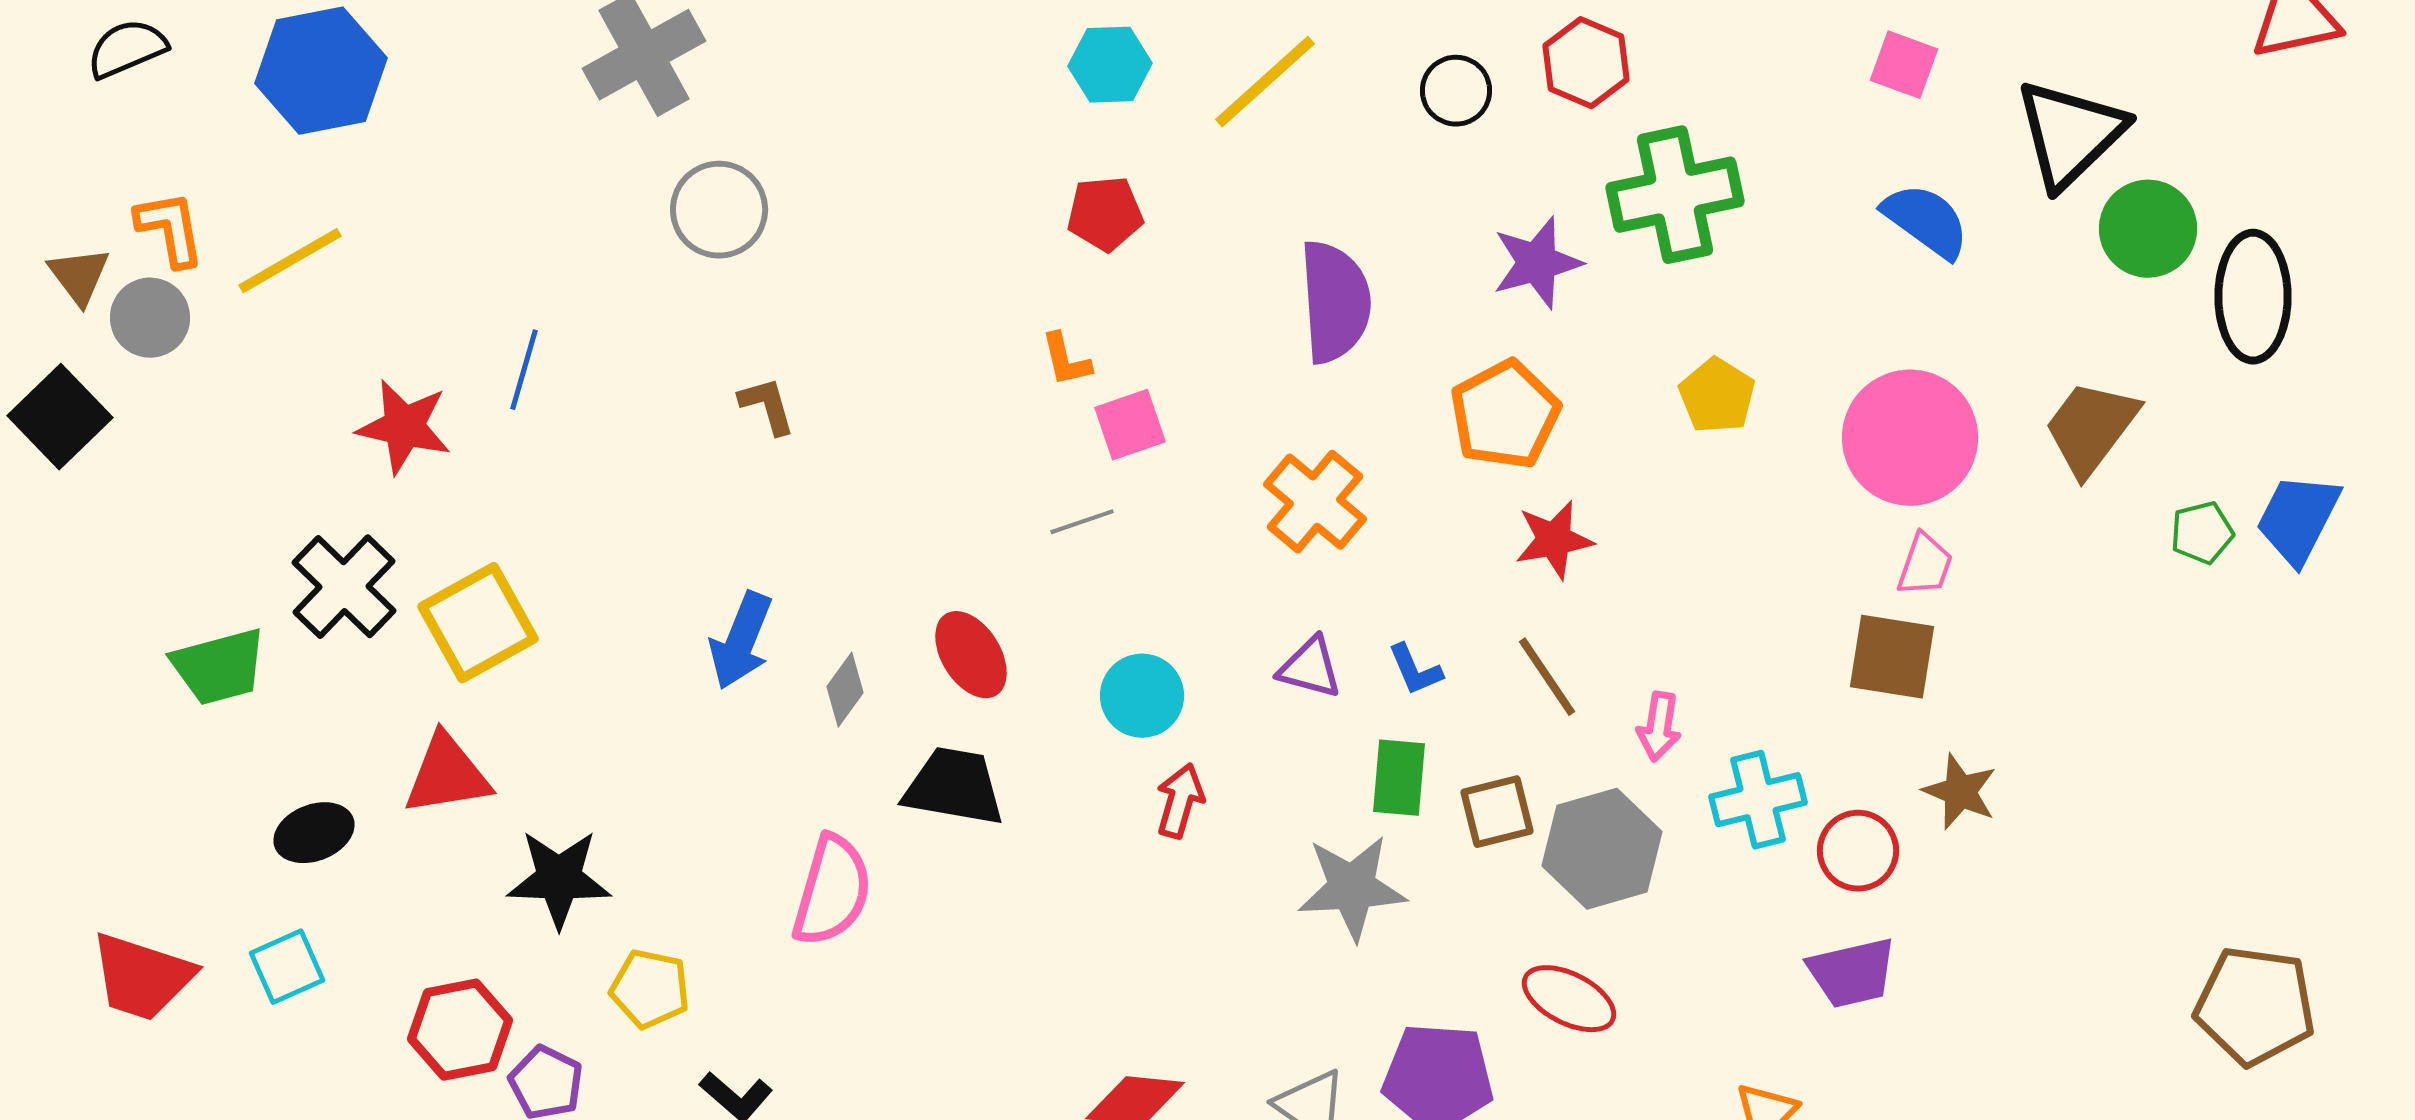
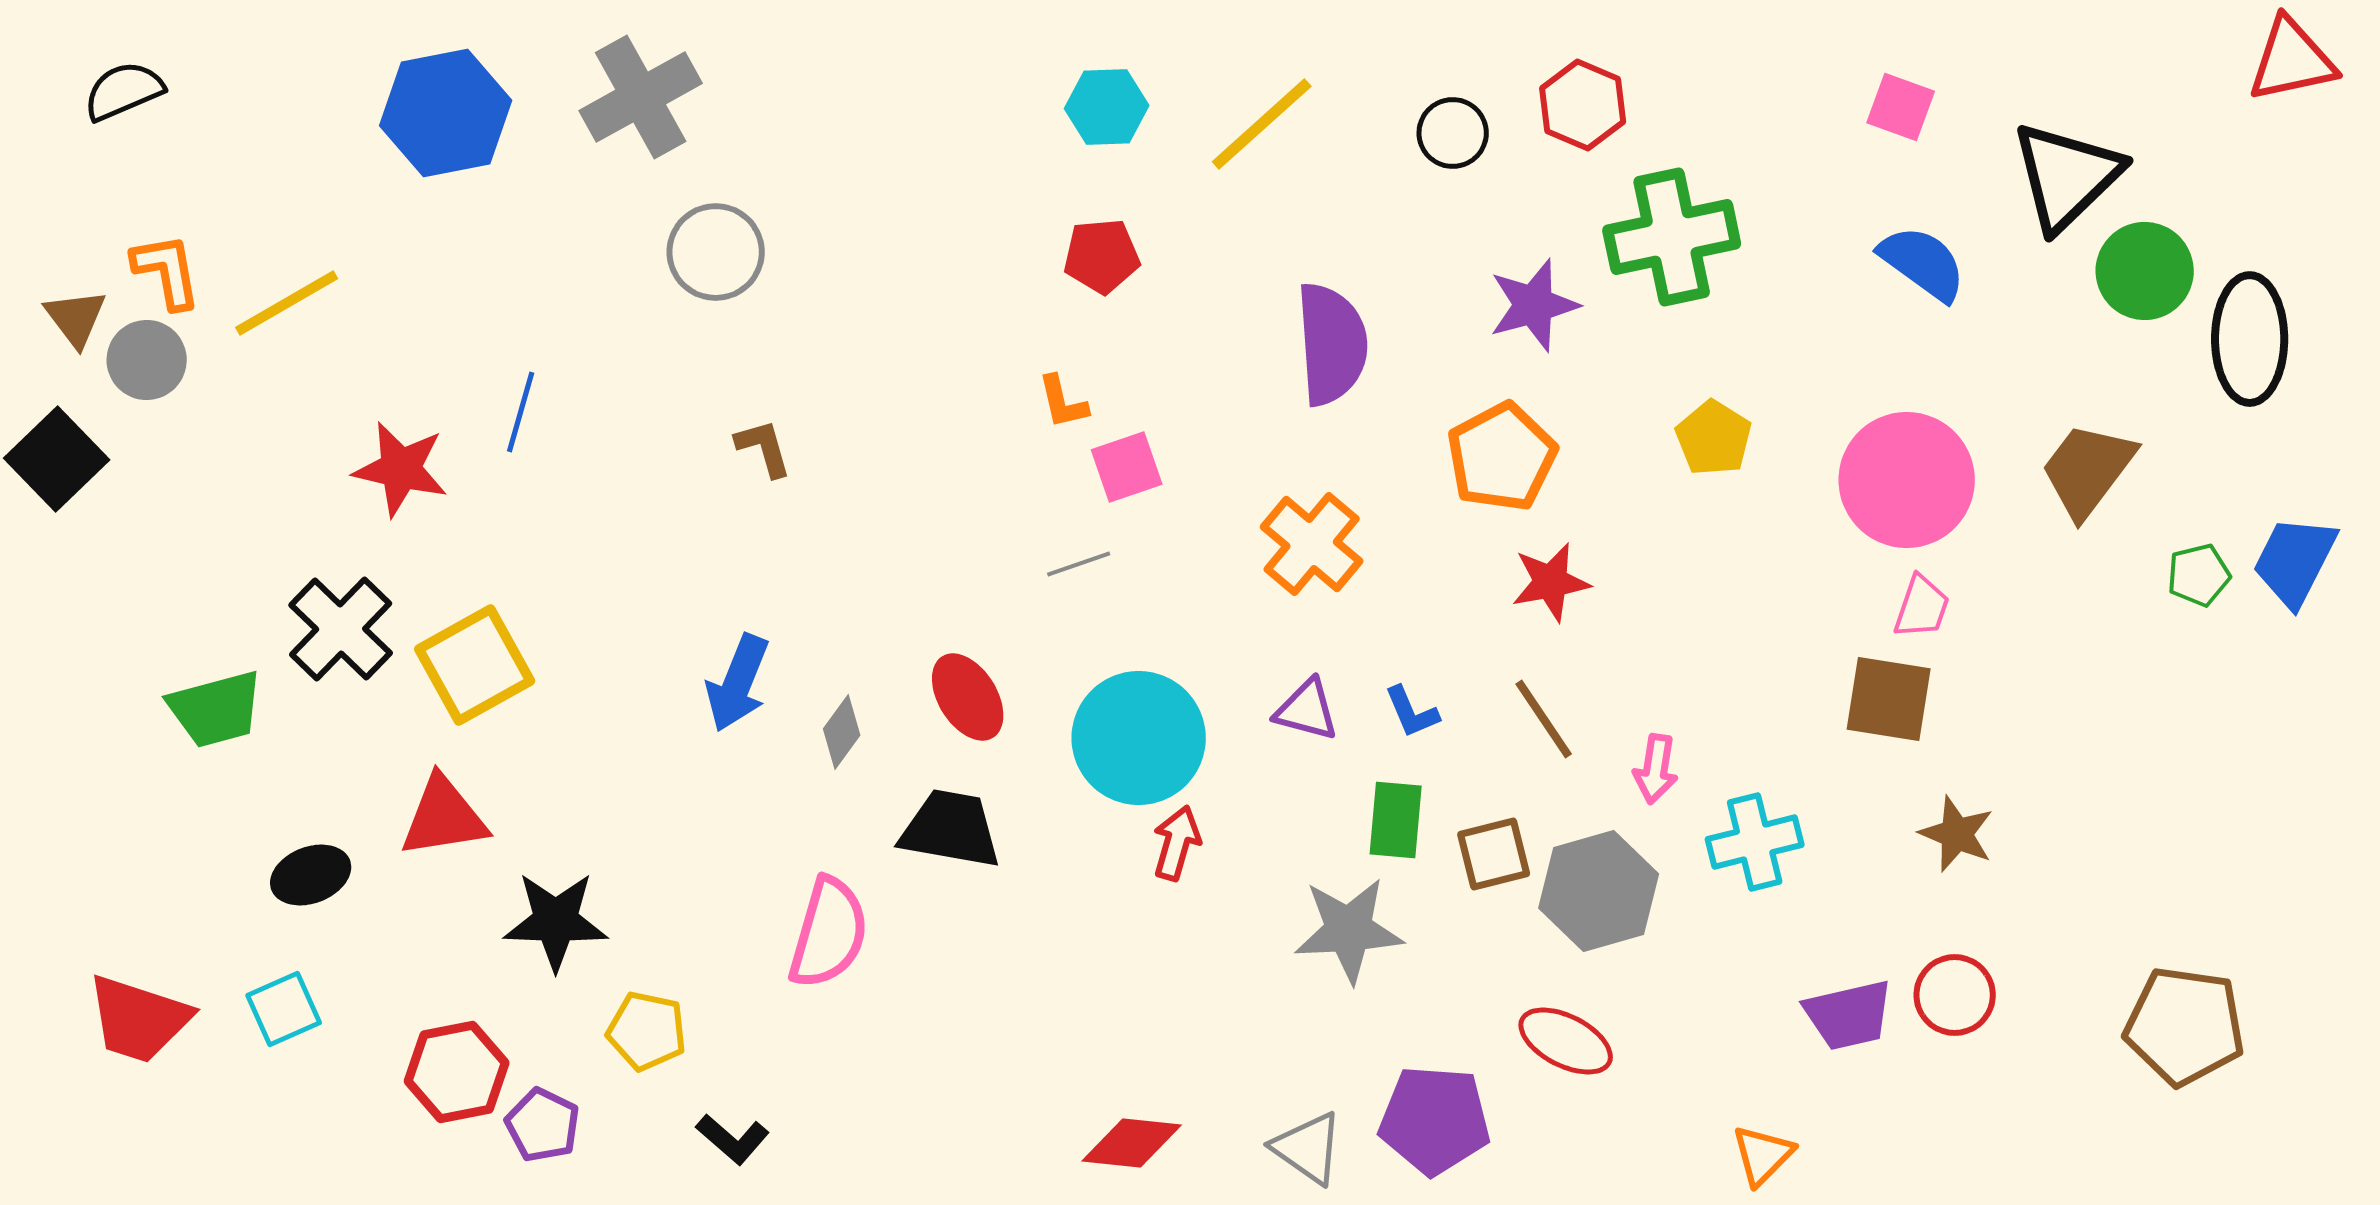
blue hexagon: (321, 71) -> (446, 113), moved
cyan circle: (1142, 696) -> (1139, 738), size x1.6
red circle: (1858, 851) -> (1955, 995), moved
brown pentagon: (2255, 1006) -> (2185, 1026), moved

